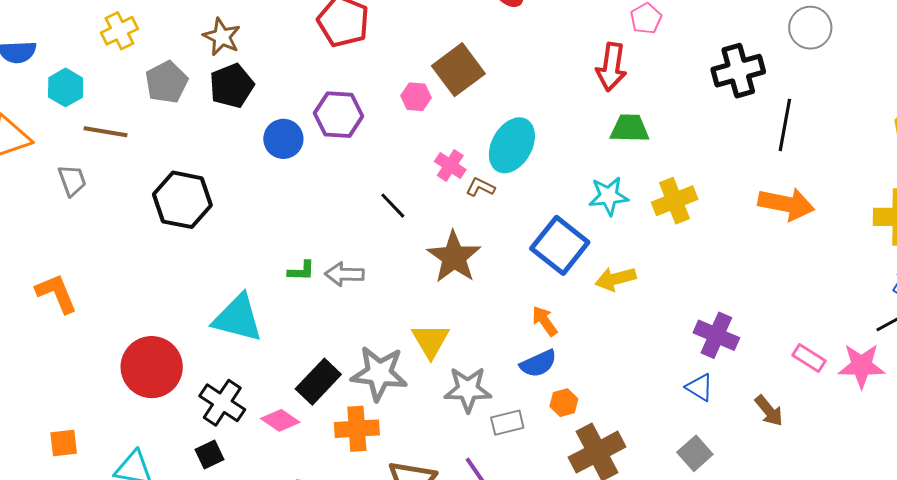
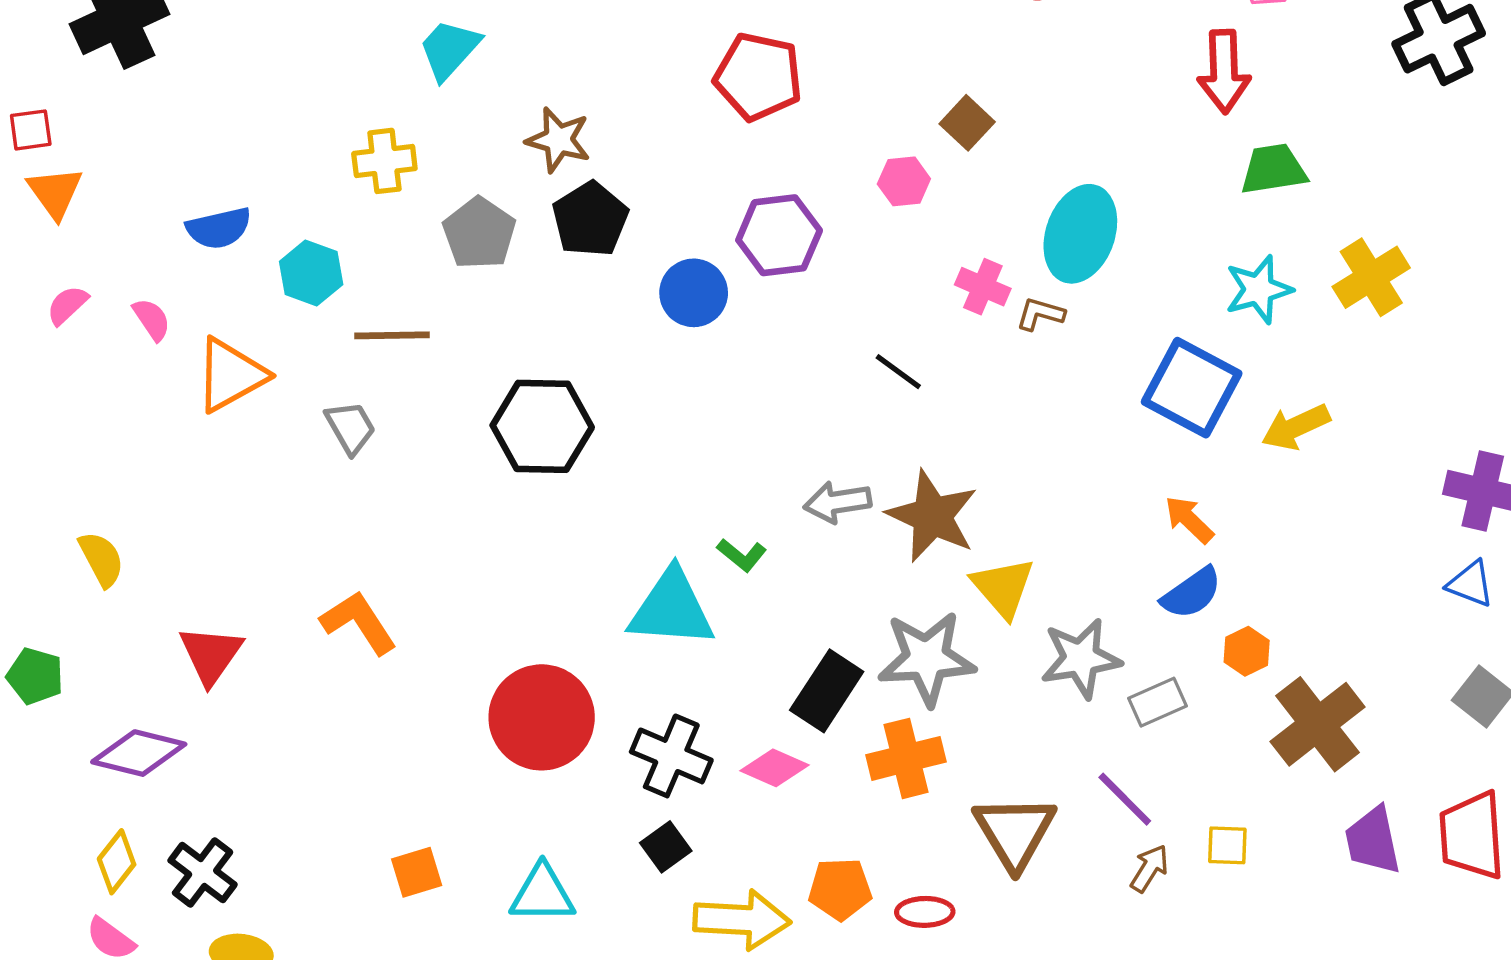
yellow cross: (119, 31) -> (384, 161), turned 30
brown square: (458, 70) -> (967, 123), size x0.6
brown star: (454, 257) -> (932, 516), moved
green L-shape: (301, 271) -> (742, 555), moved, turned 48

